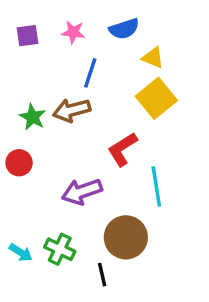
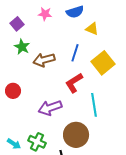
purple square: (27, 36) -> (17, 24), moved, turned -32
blue line: (90, 73) -> (75, 53), moved
yellow square: (156, 98) -> (103, 63), moved
green star: (33, 117) -> (22, 47), moved

